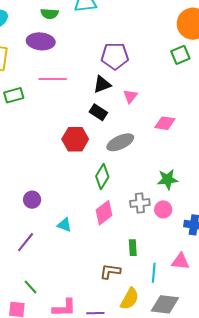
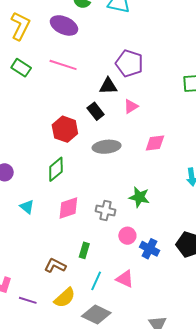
green rectangle: (14, 95) -> (21, 68), turned 30
pink diamond: (165, 123) -> (155, 143), turned -35
green diamond: (102, 176) -> (56, 169), moved
pink circle: (163, 209) -> (127, 236), moved

